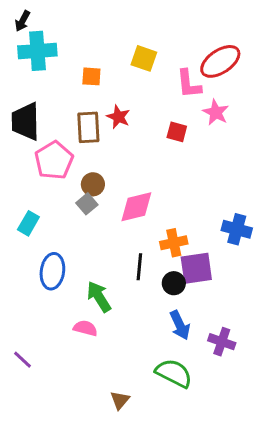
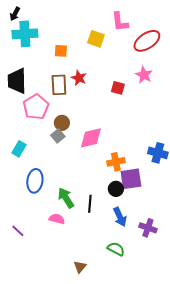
pink L-shape: (189, 84) -> (120, 22), moved
black line: (139, 267) -> (90, 204), moved
purple line: (22, 360) -> (18, 231), moved
green semicircle: (174, 373) -> (116, 249), size x0.7

